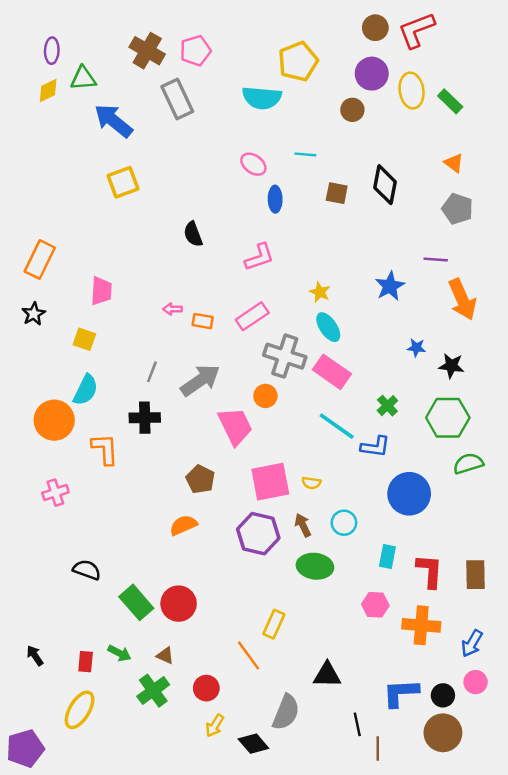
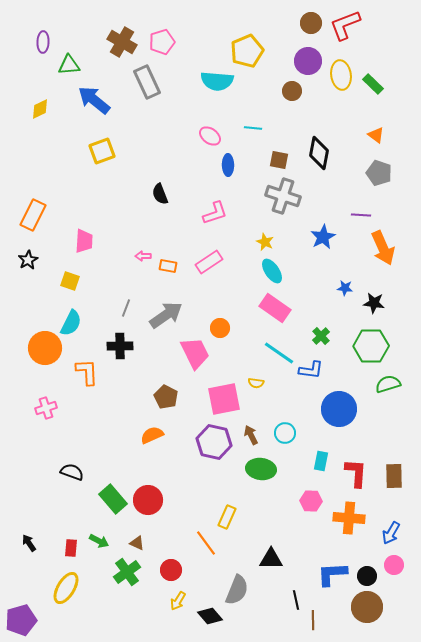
yellow diamond: (48, 91) -> (40, 109), moved
gray cross: (285, 356) -> (283, 196), moved
yellow semicircle: (311, 483) -> (256, 383), moved

